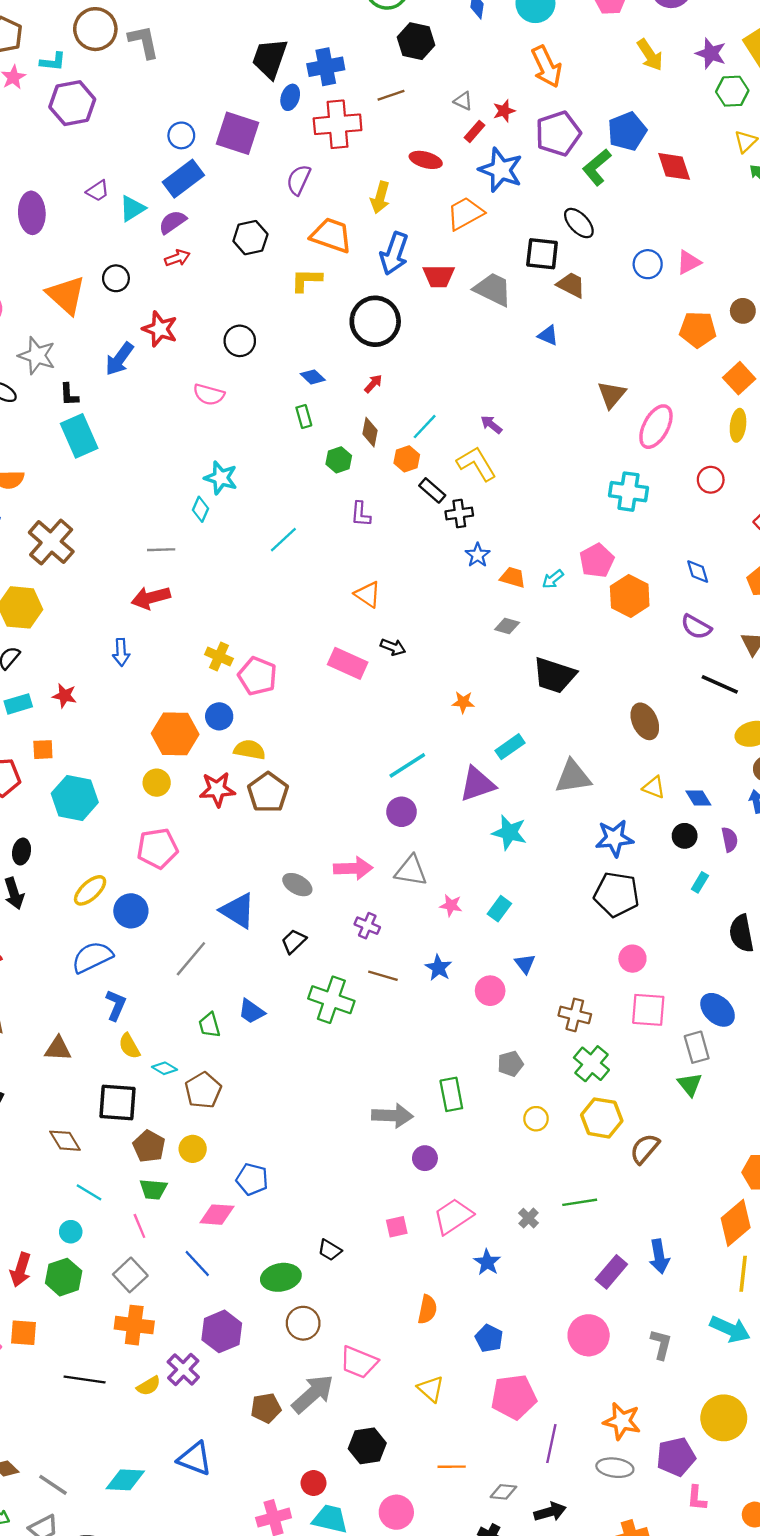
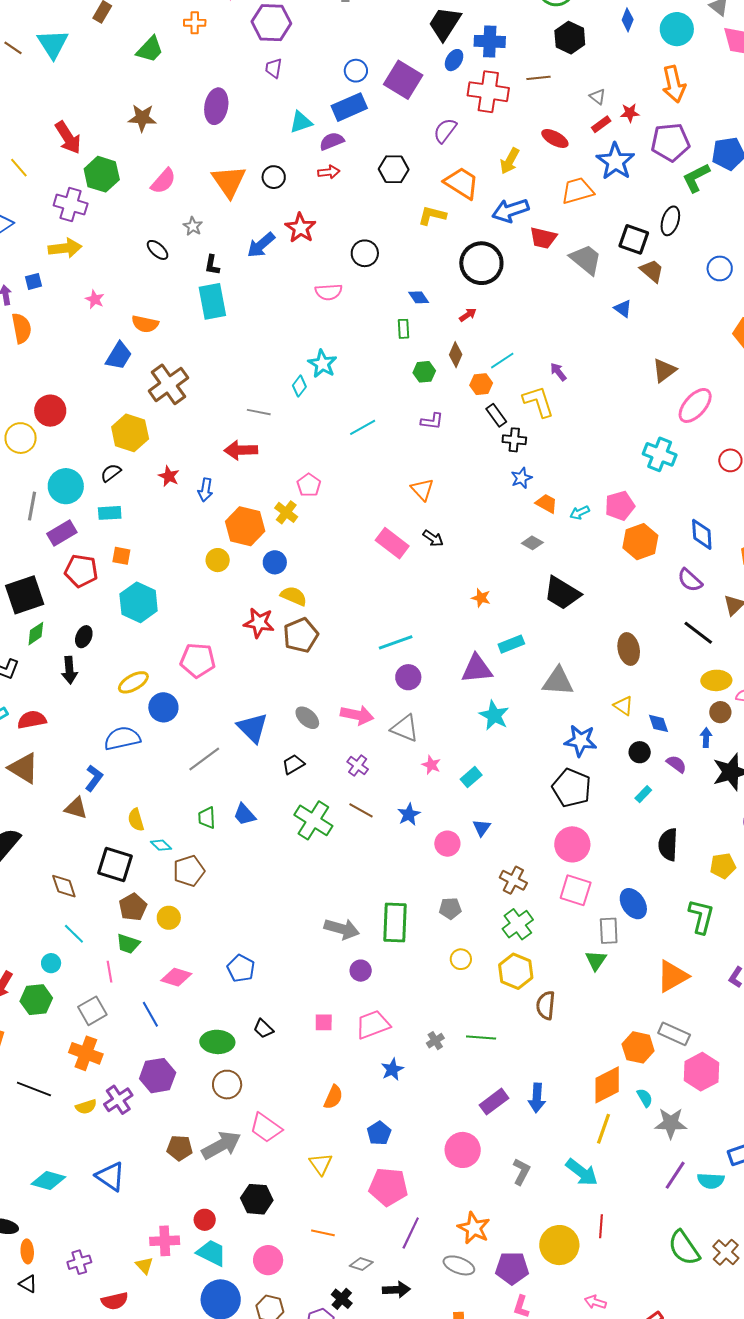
purple trapezoid: (98, 191) -> (274, 68), moved, turned 120
black ellipse: (579, 223) -> (670, 221), turned 48
blue arrow: (394, 254) -> (510, 210), turned 39
gray star: (37, 356) -> (193, 226), size x0.6
pink semicircle: (209, 394) -> (329, 292), turned -32
purple L-shape: (361, 514) -> (432, 421), turned -100
blue diamond: (698, 571) -> (702, 534), size x1.4
pink pentagon: (257, 676) -> (309, 485), moved, size x0.7
red star: (64, 696) -> (169, 476), moved
orange hexagon: (175, 734) -> (245, 526), moved
cyan line: (407, 765) -> (396, 642), moved
yellow circle: (157, 783) -> (218, 560), moved
purple semicircle: (730, 840) -> (676, 764), turned -55
pink circle: (632, 959) -> (572, 844), size x1.5
blue L-shape: (116, 1005) -> (94, 778), moved
green rectangle: (451, 1094) -> (395, 923), size x1.4
brown semicircle: (645, 1149) -> (546, 1005), turned -48
blue pentagon: (252, 1179) -> (241, 968), moved

